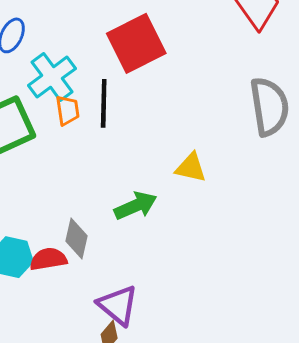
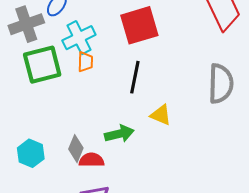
black line: (104, 103) -> (135, 77), moved
red semicircle: (48, 259) -> (92, 160), moved

